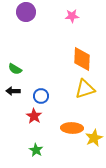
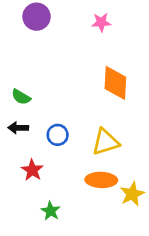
yellow triangle: (85, 89) -> (105, 142), moved
red star: (34, 116) -> (32, 170), moved

